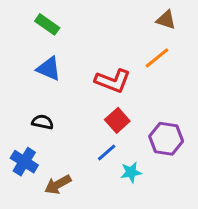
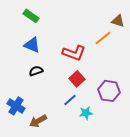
brown triangle: (166, 20) -> (118, 21), moved
black semicircle: (43, 122) -> (36, 71), moved, turned -32

